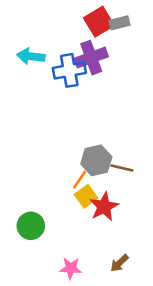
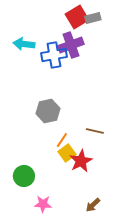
gray hexagon: (96, 160) -> (48, 111), moved
pink star: (71, 268) -> (43, 204), moved

